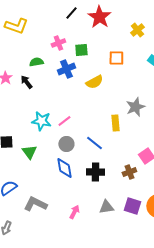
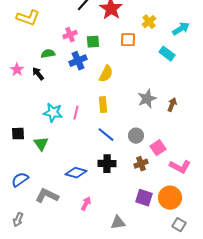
orange square: (116, 58) -> (128, 40), moved
yellow semicircle: (94, 82) -> (106, 74), turned -36
pink line: (64, 121) -> (76, 113), turned -40
yellow rectangle: (115, 123) -> (103, 105), moved
gray circle: (66, 144) -> (136, 136), moved
blue diamond: (64, 168) -> (76, 173), moved, turned -65
gray triangle: (106, 207) -> (118, 223), moved

